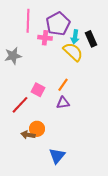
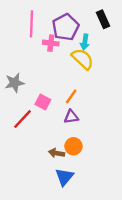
black rectangle: (91, 39) -> (103, 19), moved
gray star: (13, 56) -> (15, 83), moved
orange circle: (37, 129) -> (73, 146), moved
brown arrow: (28, 135) -> (56, 153), moved

